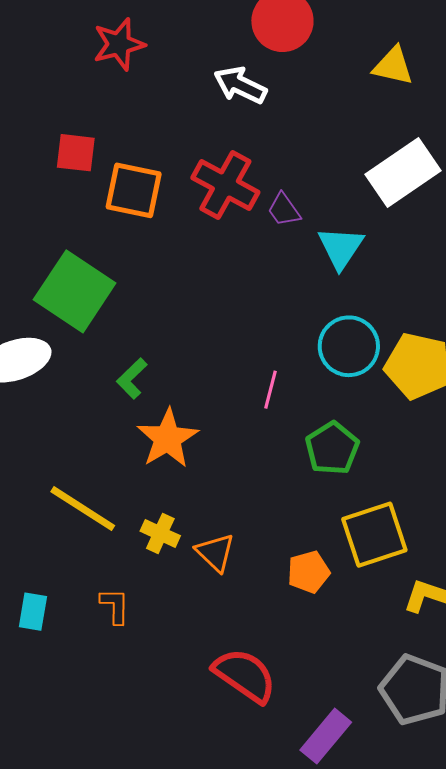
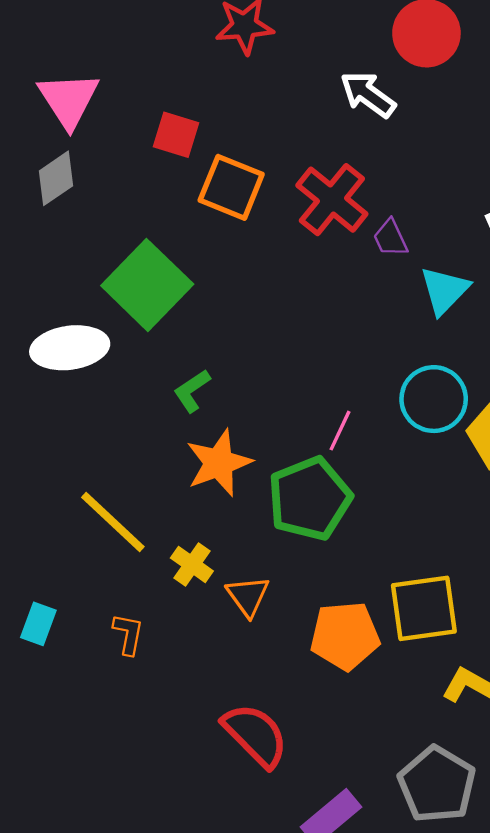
green pentagon: (332, 448) -> (310, 499), moved, size x1.4
orange pentagon: (309, 572) -> (345, 636), size x1.5

